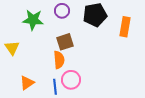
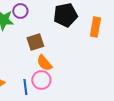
purple circle: (62, 11) -> (20, 11), moved
orange semicircle: (59, 60) -> (44, 63), moved, turned 144

